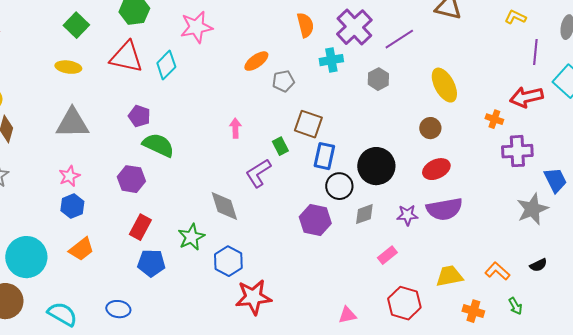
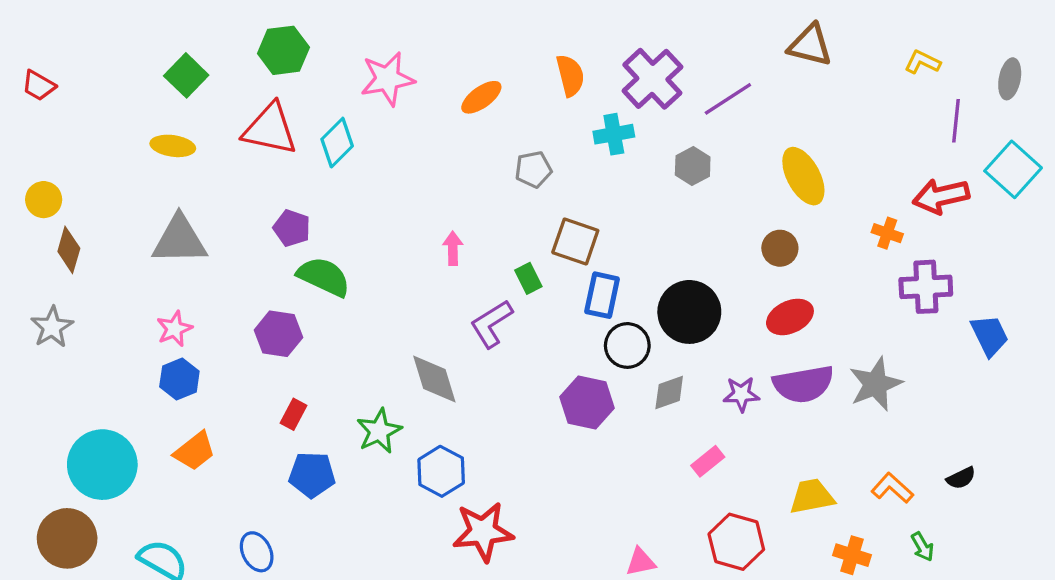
orange ellipse: (256, 61) -> (481, 97), moved
gray star: (532, 209) -> (876, 384), moved
red rectangle: (140, 227) -> (294, 414), size x0.7
blue ellipse: (118, 309) -> (257, 552), turned 55

